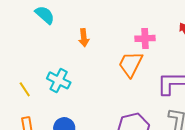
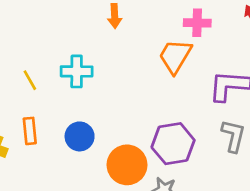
cyan cross: (59, 80) -> (77, 71), turned -30

